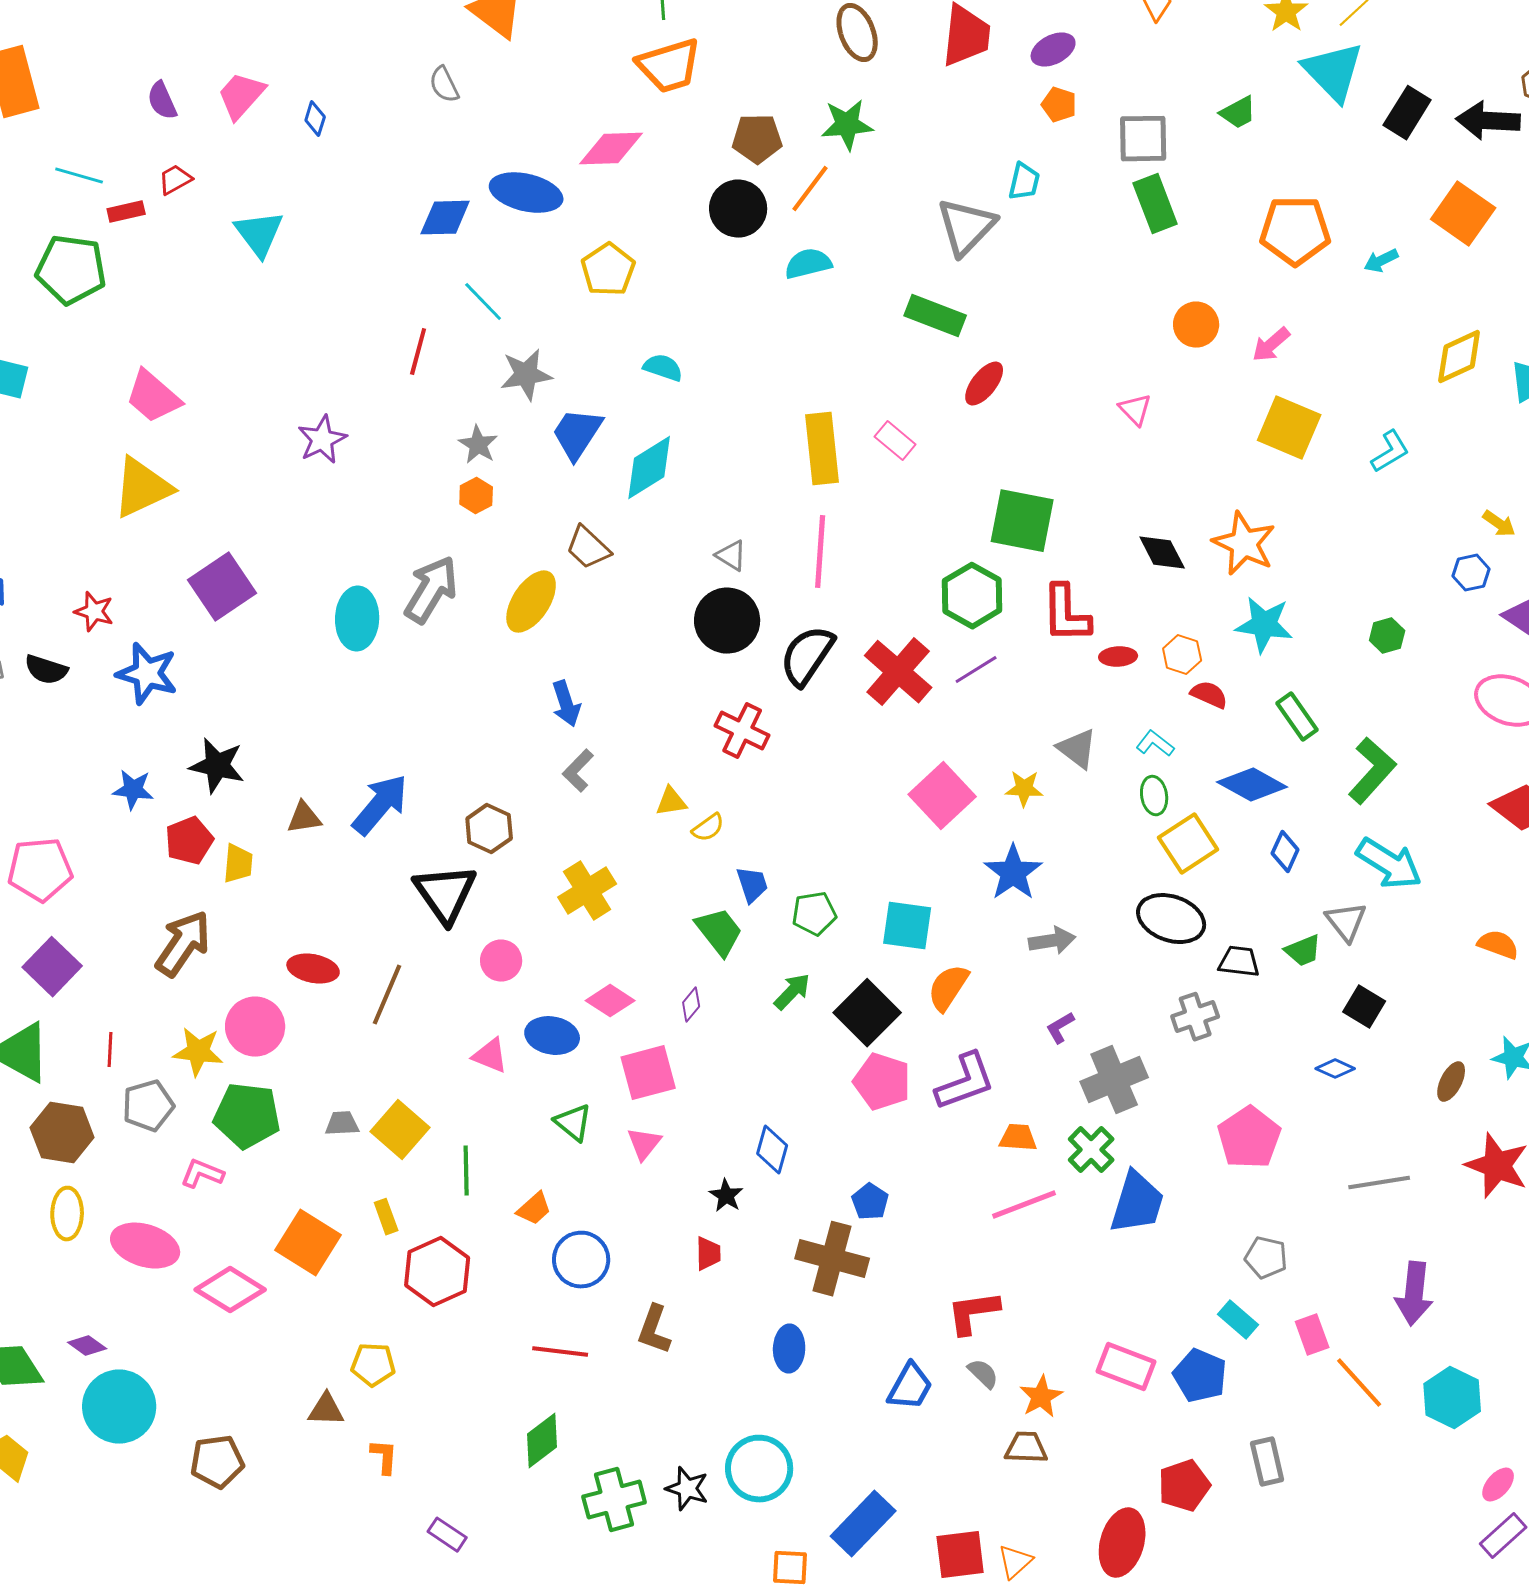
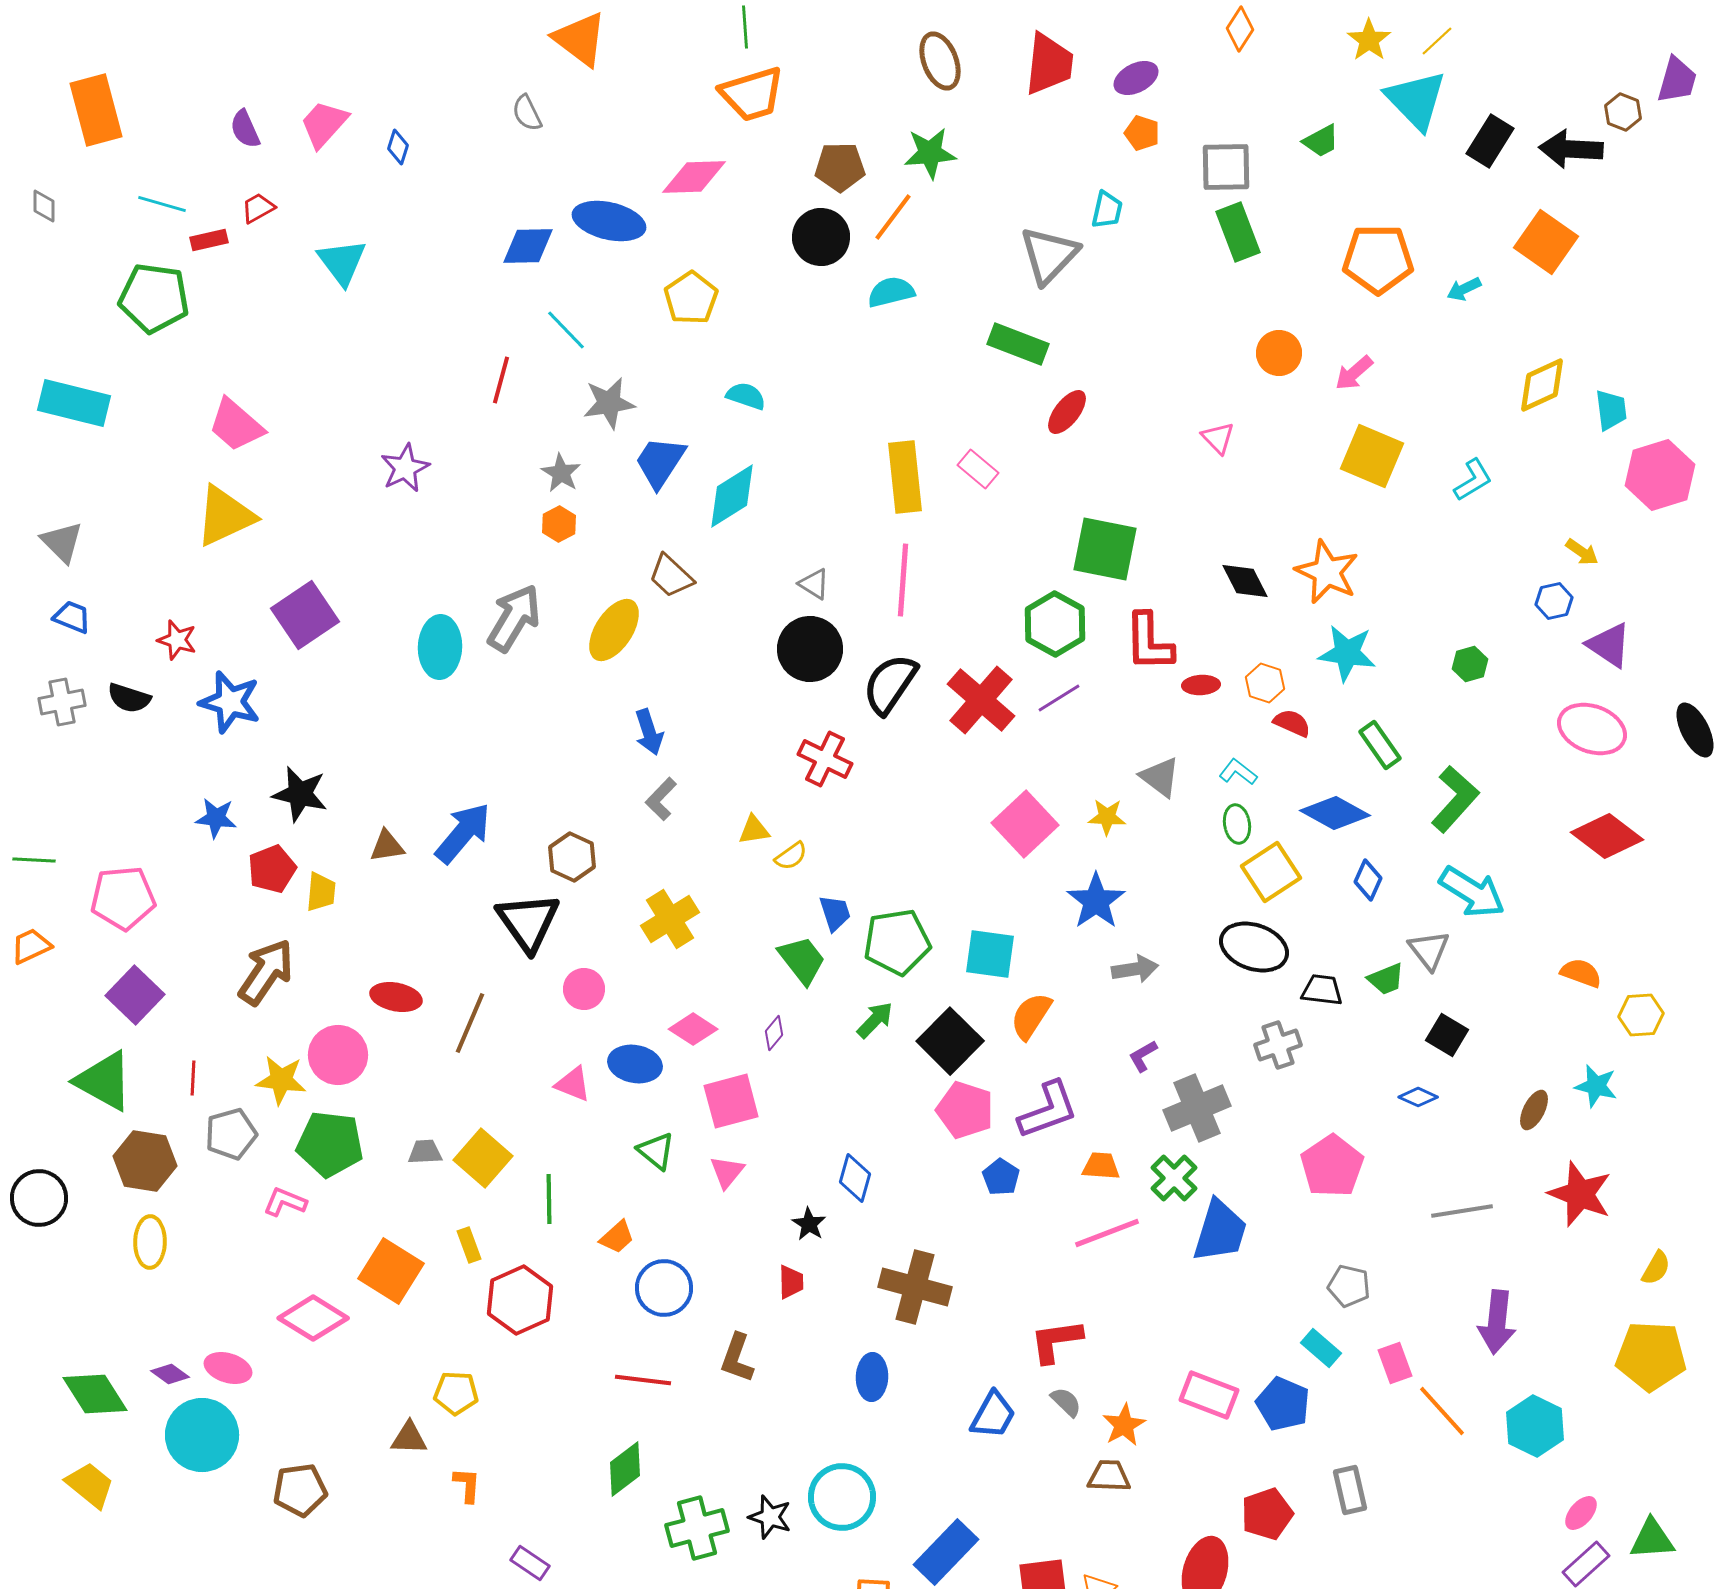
green pentagon: (814, 914) -> (897, 942), size x1.5
blue pentagon: (870, 1202) -> (1001, 1177), moved
pink ellipse: (145, 1246) -> (228, 1368), moved, size x0.7

